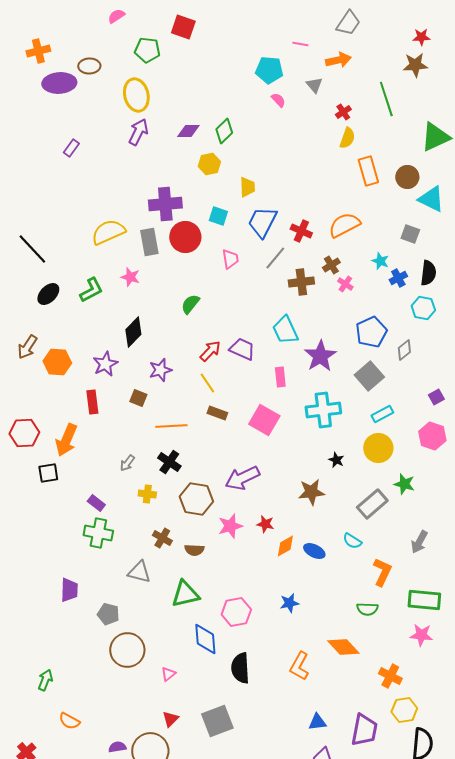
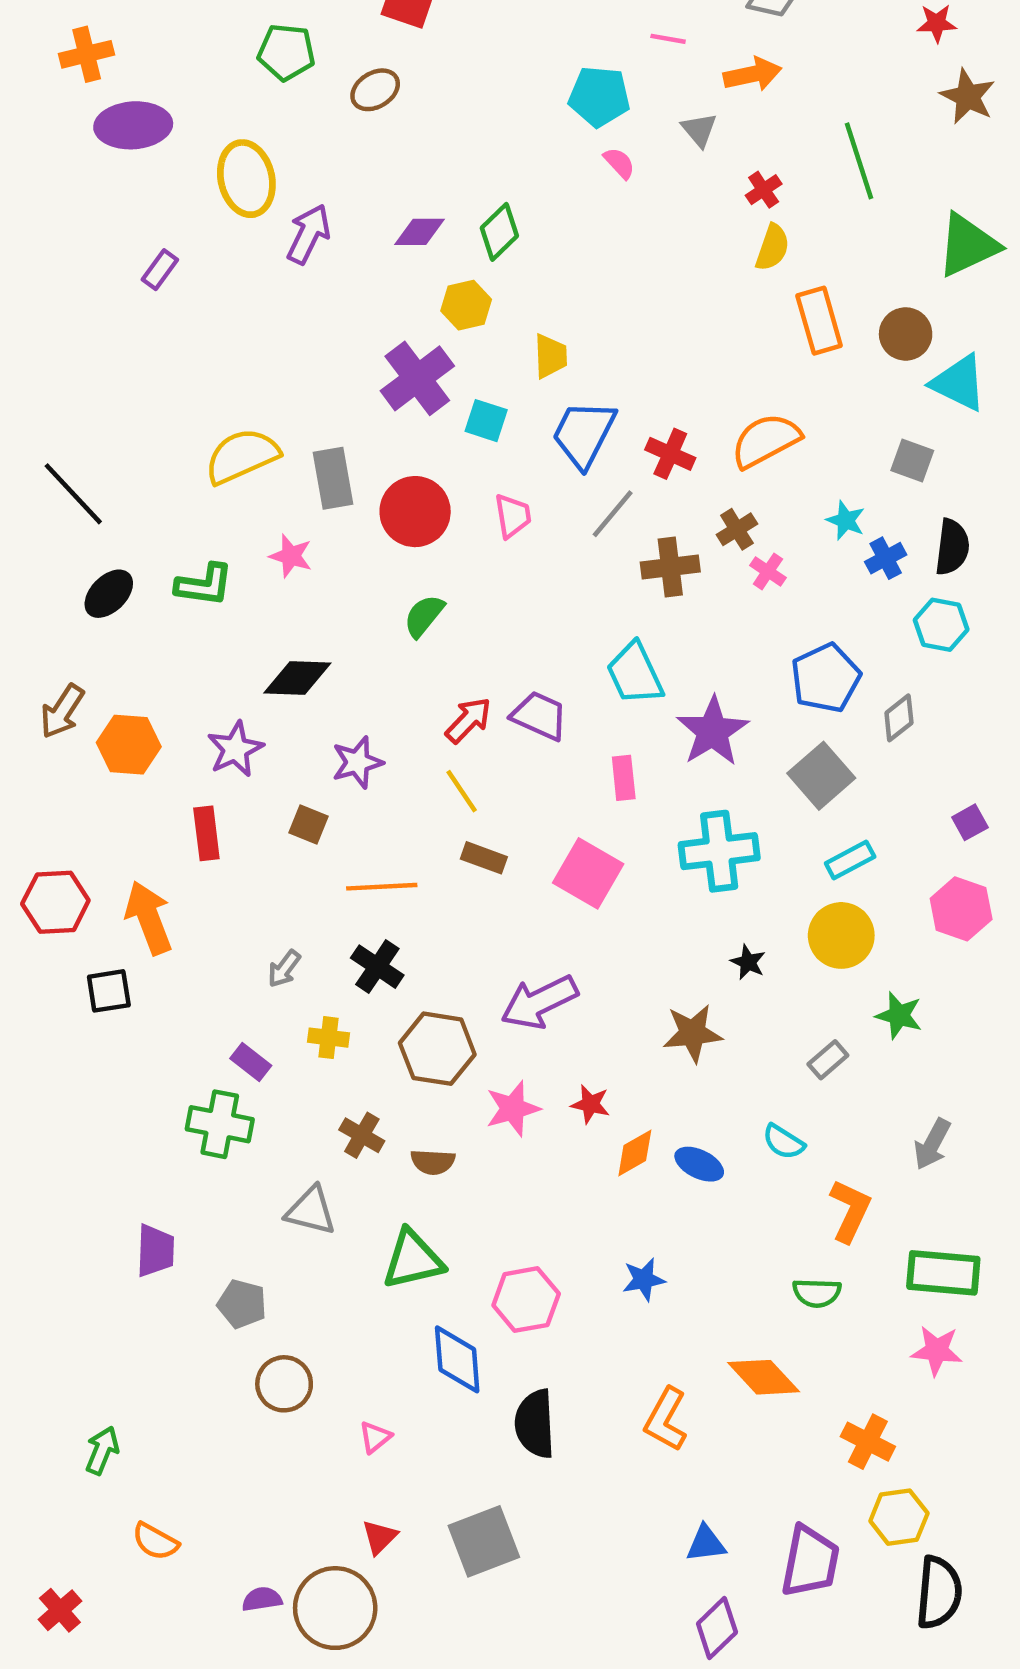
green pentagon: (147, 50) -> (286, 52), moved
brown star: (415, 65) -> (968, 96), moved, turned 30
brown ellipse: (89, 66) -> (375, 90), moved, turned -30
yellow ellipse: (136, 95) -> (246, 179), moved
purple cross: (165, 204) -> (417, 378), moved, turned -32
red circle: (185, 237) -> (415, 512), moved
green L-shape: (91, 290) -> (204, 585), turned 36
black diamond: (133, 332) -> (297, 678), turned 48
orange arrow: (66, 440) -> (149, 918), turned 136
purple rectangle: (96, 503) -> (251, 1062), moved
gray rectangle: (372, 504) -> (828, 1060), size x0.6
brown circle: (127, 650) -> (284, 1384), size x0.7

